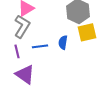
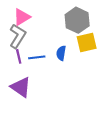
purple line: (17, 51) -> (19, 56), moved

